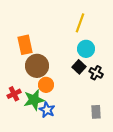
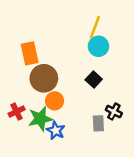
cyan circle: (86, 49) -> (98, 46), moved
black cross: (96, 73) -> (114, 112), moved
gray rectangle: (96, 112) -> (98, 123), moved

